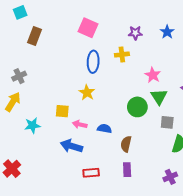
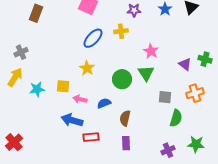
blue ellipse: (93, 62) -> (93, 38), turned 40
green triangle: (159, 97) -> (146, 73), moved
green circle: (137, 107) -> (122, 79), moved
cyan star: (32, 125) -> (37, 89), moved
blue semicircle: (104, 129) -> (104, 103), turned -32
red rectangle: (91, 173) -> (91, 137), moved

